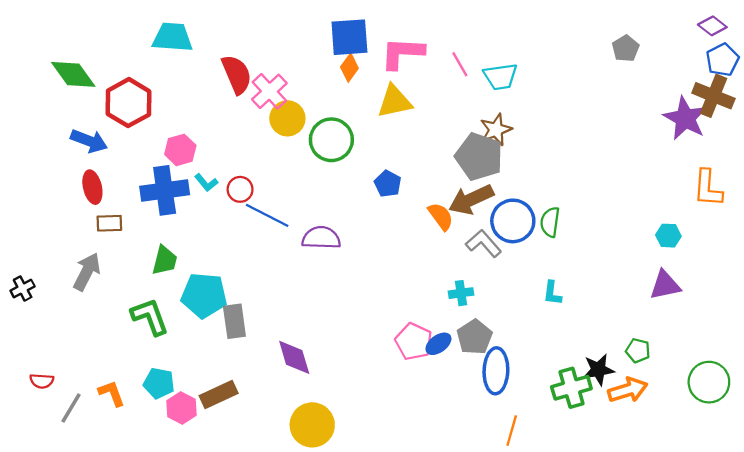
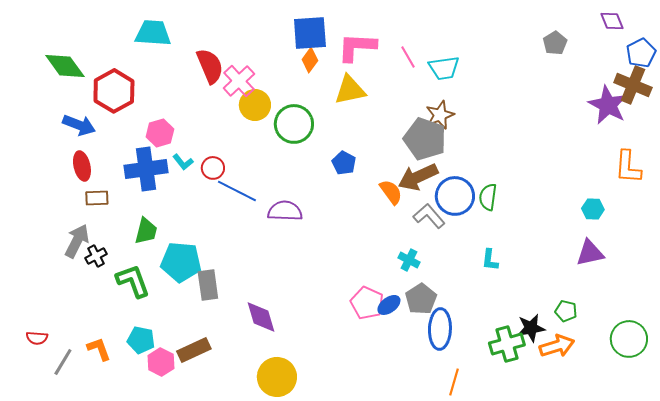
purple diamond: (712, 26) -> (612, 21), moved, turned 30
black cross: (23, 289) -> (96, 256), moved
cyan cross: (461, 293) -> (409, 260), turned 35

